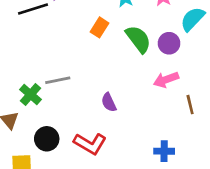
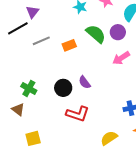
orange rectangle: (100, 27) -> (69, 45), moved, turned 48
gray line: (58, 80) -> (41, 41), moved
black circle: (47, 139) -> (63, 88), moved

